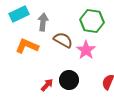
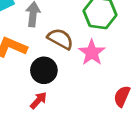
black circle: (69, 80) -> (44, 70), moved

